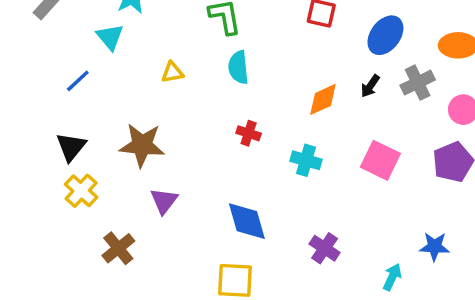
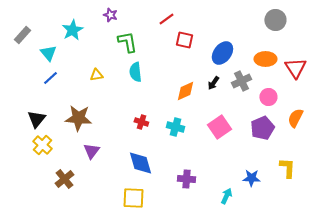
cyan triangle: (110, 37) -> (48, 53), moved
blue line: (78, 81) -> (50, 78), moved
red cross: (249, 133) -> (141, 122), moved
pink square: (380, 160) -> (219, 127), turned 30
purple cross: (325, 248) -> (186, 179), turned -30

